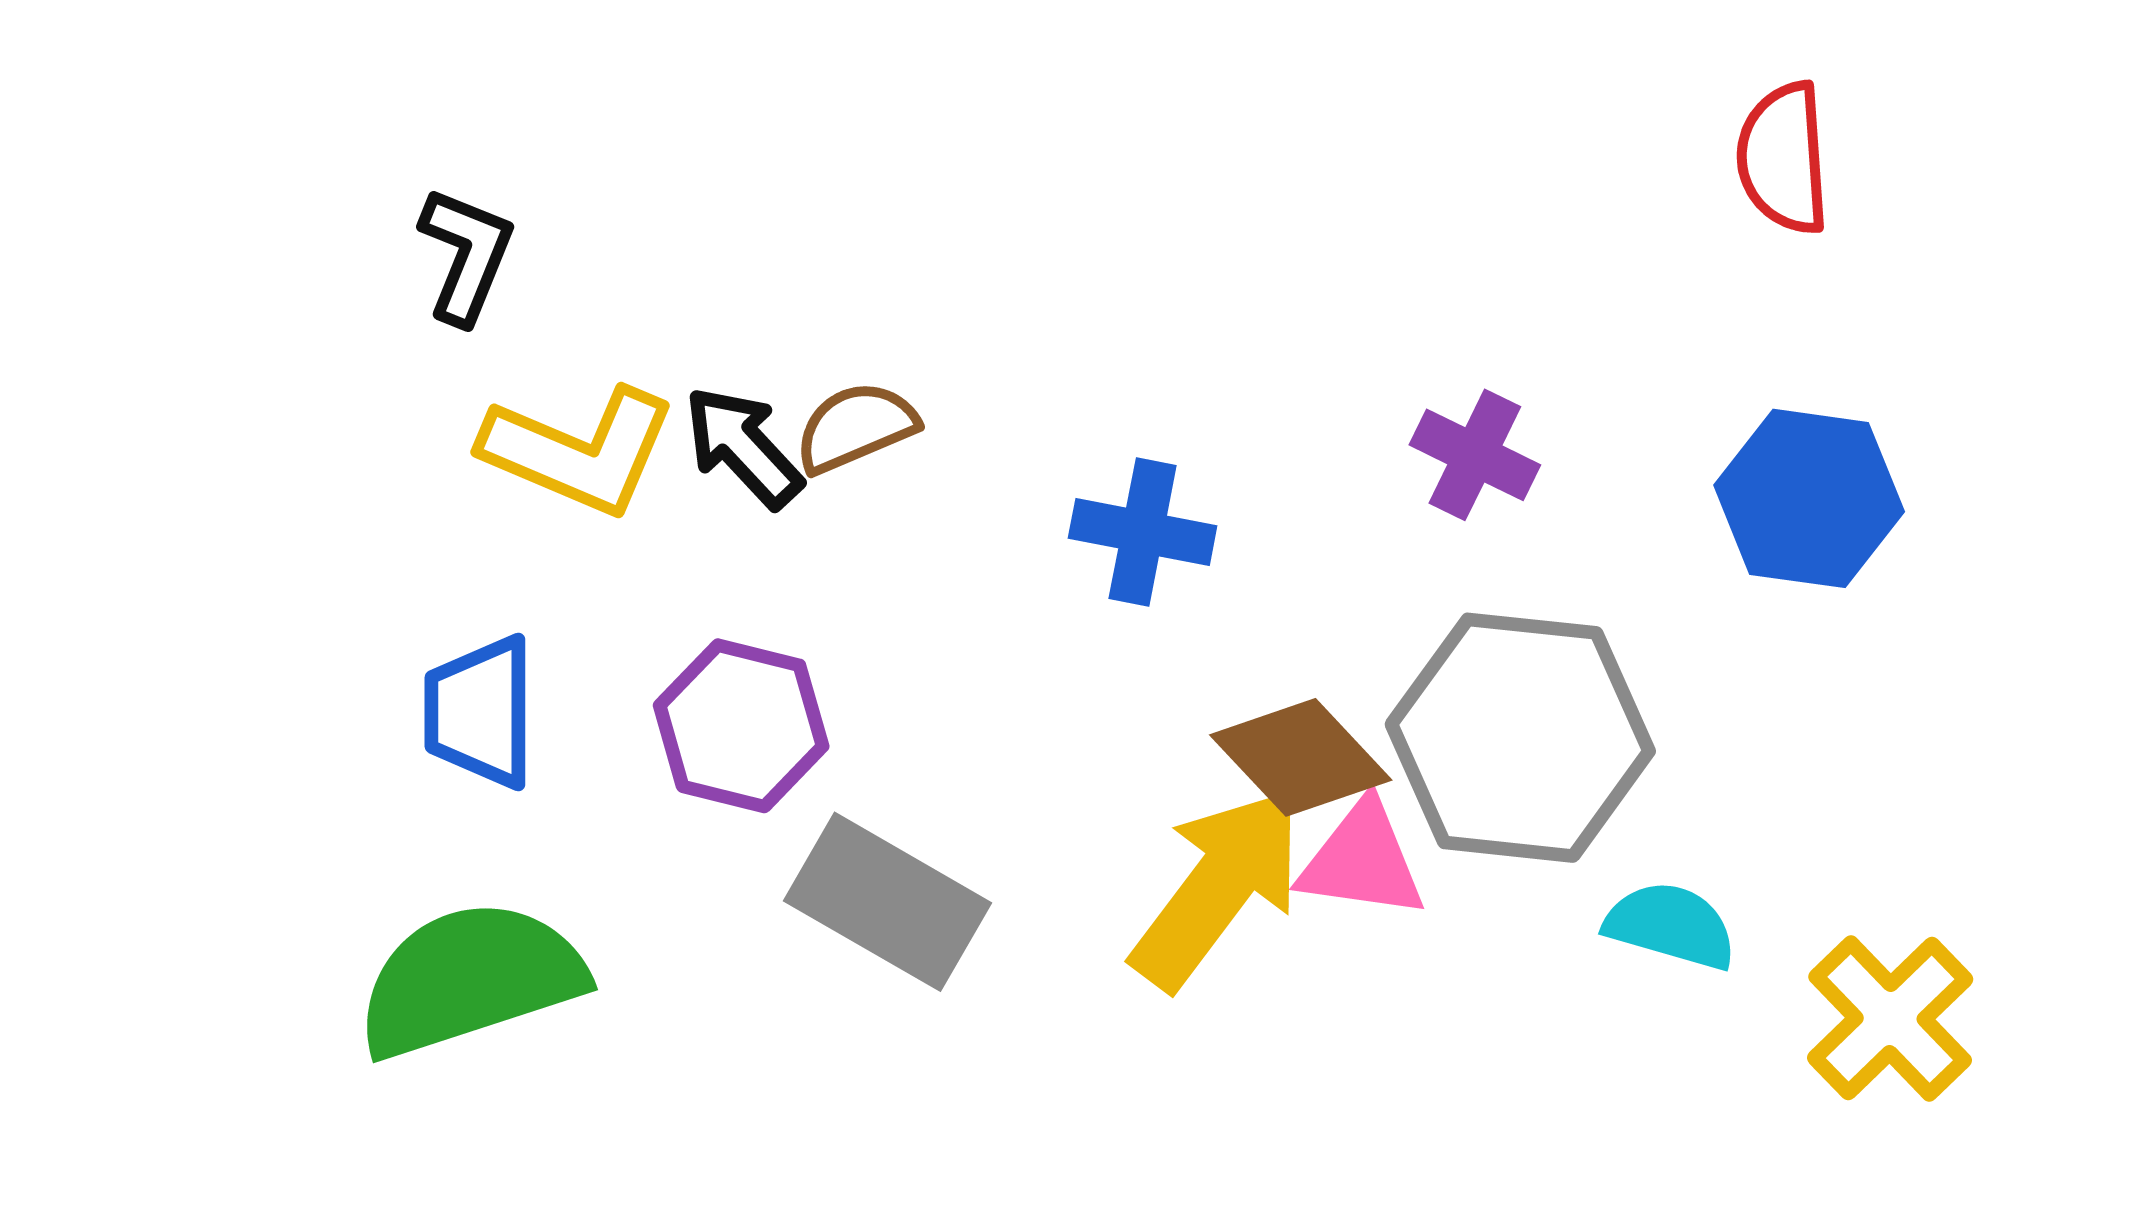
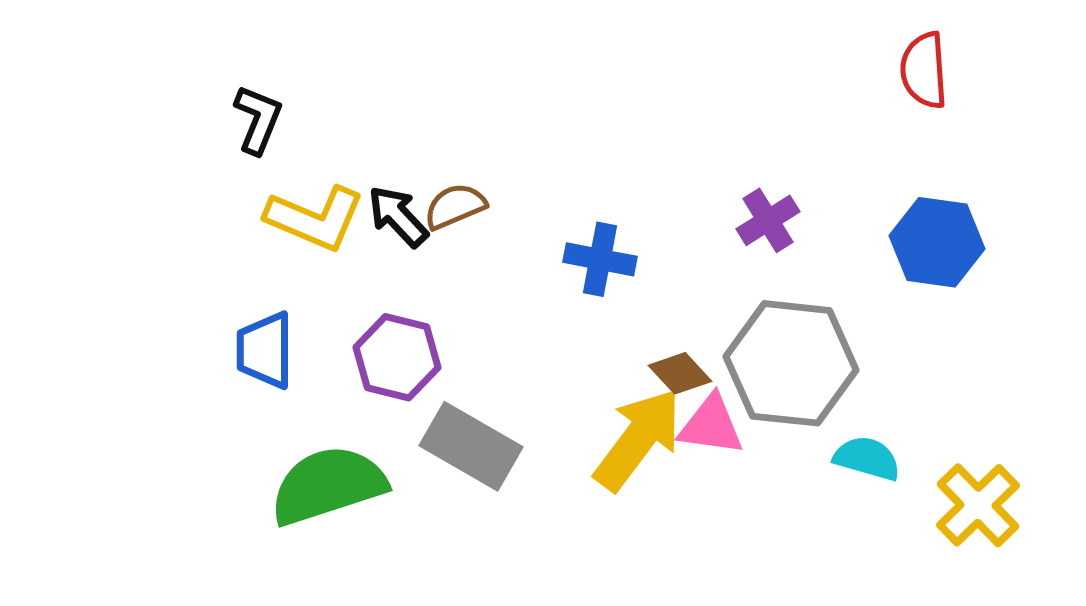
purple cross: (1475, 455) -> (768, 220), turned 32
brown diamond: (1301, 757) -> (680, 373), size x0.7
green semicircle: (470, 979) -> (328, 485), moved

